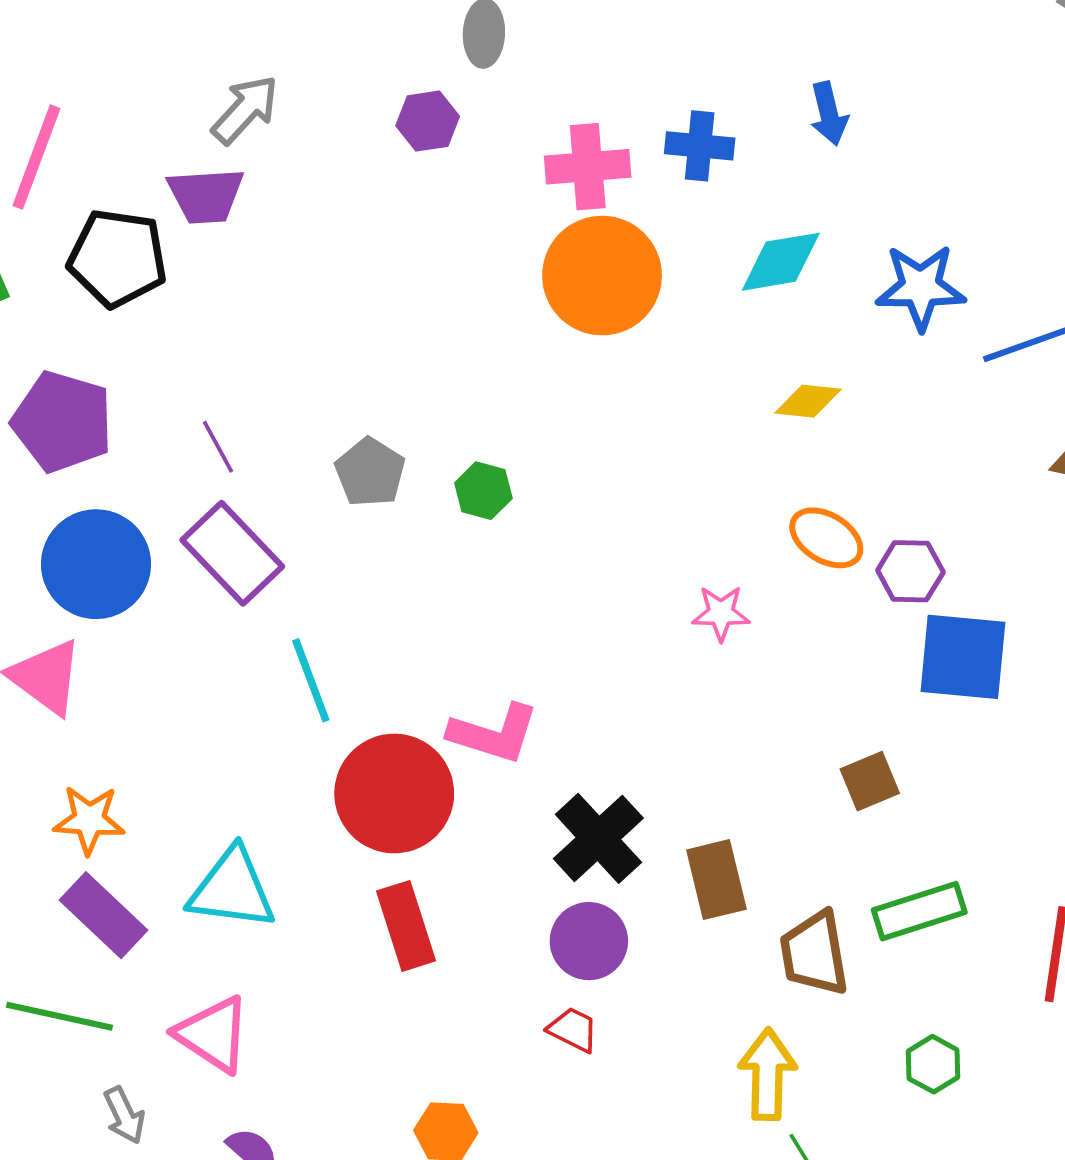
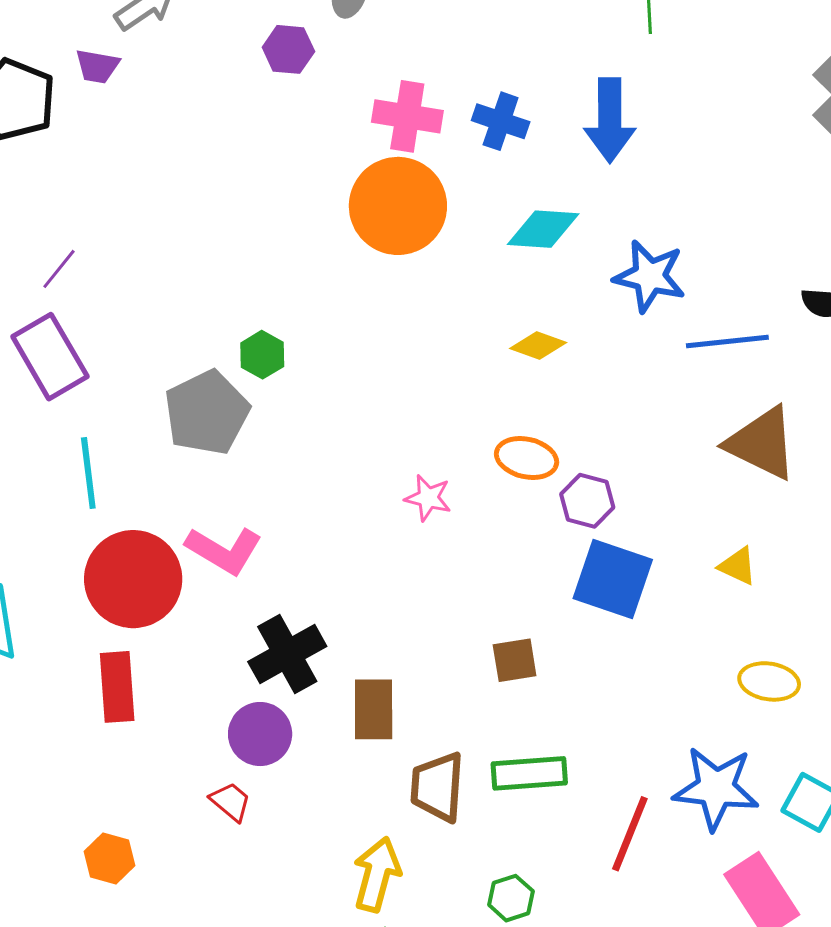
blue arrow: (829, 114) -> (610, 120), size x1.6
purple trapezoid: (206, 196) -> (97, 66), size x0.7
purple line: (218, 447) -> (59, 269), turned 54
gray pentagon: (370, 472) -> (207, 413), moved, size x1.5
orange ellipse: (826, 538) -> (527, 458), turned -32

